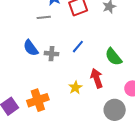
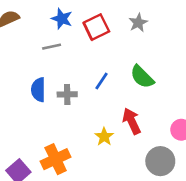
blue semicircle: (31, 48) -> (38, 90), turned 42
green semicircle: (113, 57) -> (142, 77), moved

